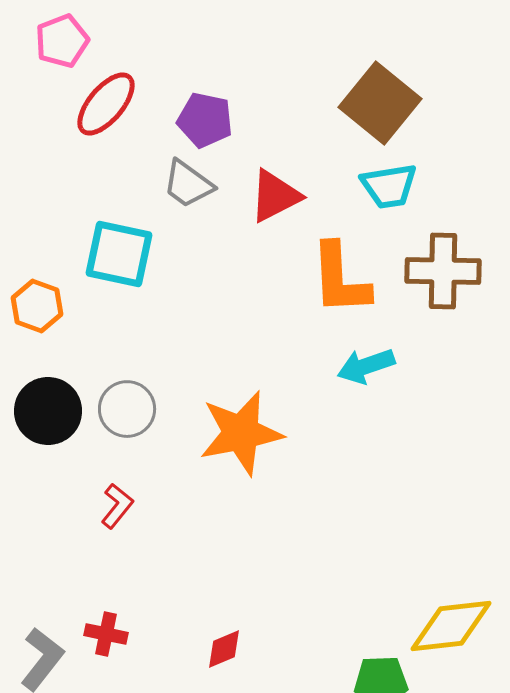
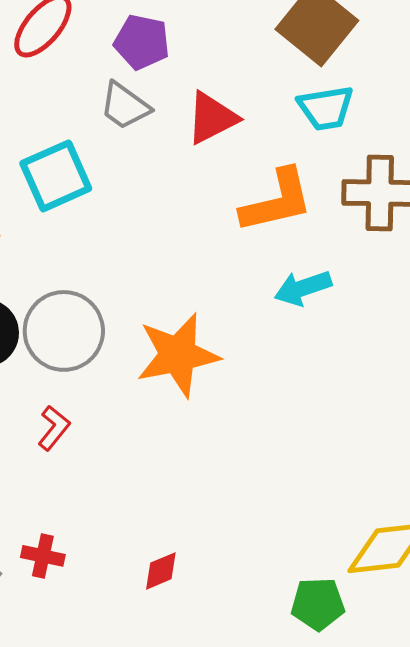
cyan square: (119, 254) -> (56, 176), turned -36
orange L-shape: (340, 279) -> (277, 201), turned -100
gray circle: (127, 409) -> (64, 331), size x1.4

